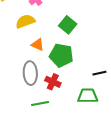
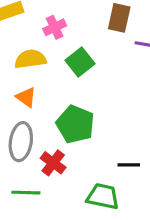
green square: (68, 25) -> (80, 62), moved
orange triangle: (38, 45) -> (26, 97), moved

